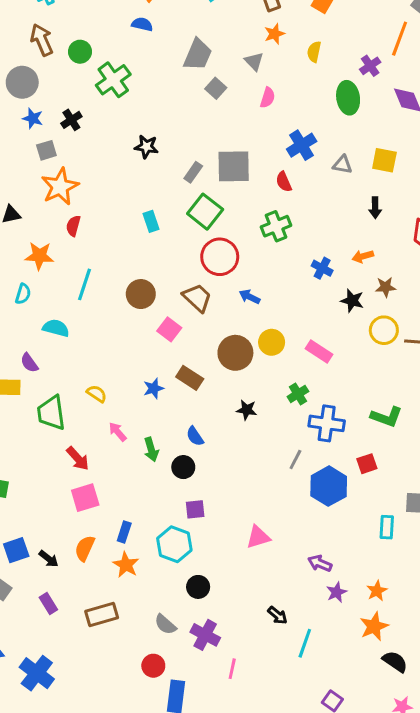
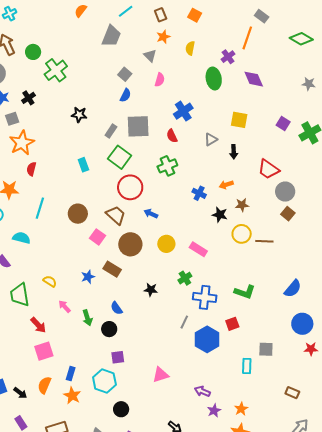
blue semicircle: (142, 24) -> (125, 95), moved, turned 104
gray trapezoid: (198, 55) -> (111, 36), moved
gray triangle: (343, 165) -> (211, 139), moved, turned -40
brown circle: (235, 353) -> (130, 244), moved

